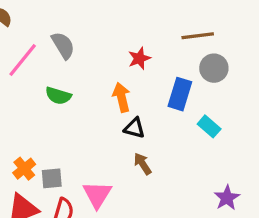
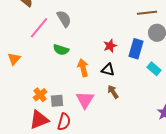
red star: (139, 58) -> (110, 46), moved
orange arrow: (121, 97) -> (83, 68), moved
pink triangle: (97, 195) -> (85, 100), moved

